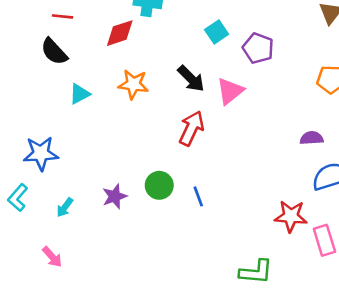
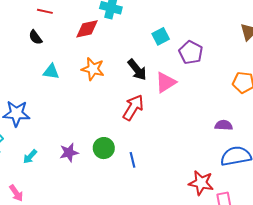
black semicircle: (54, 52) -> (35, 37), size x0.7
cyan triangle: (80, 94) -> (51, 72), turned 30

